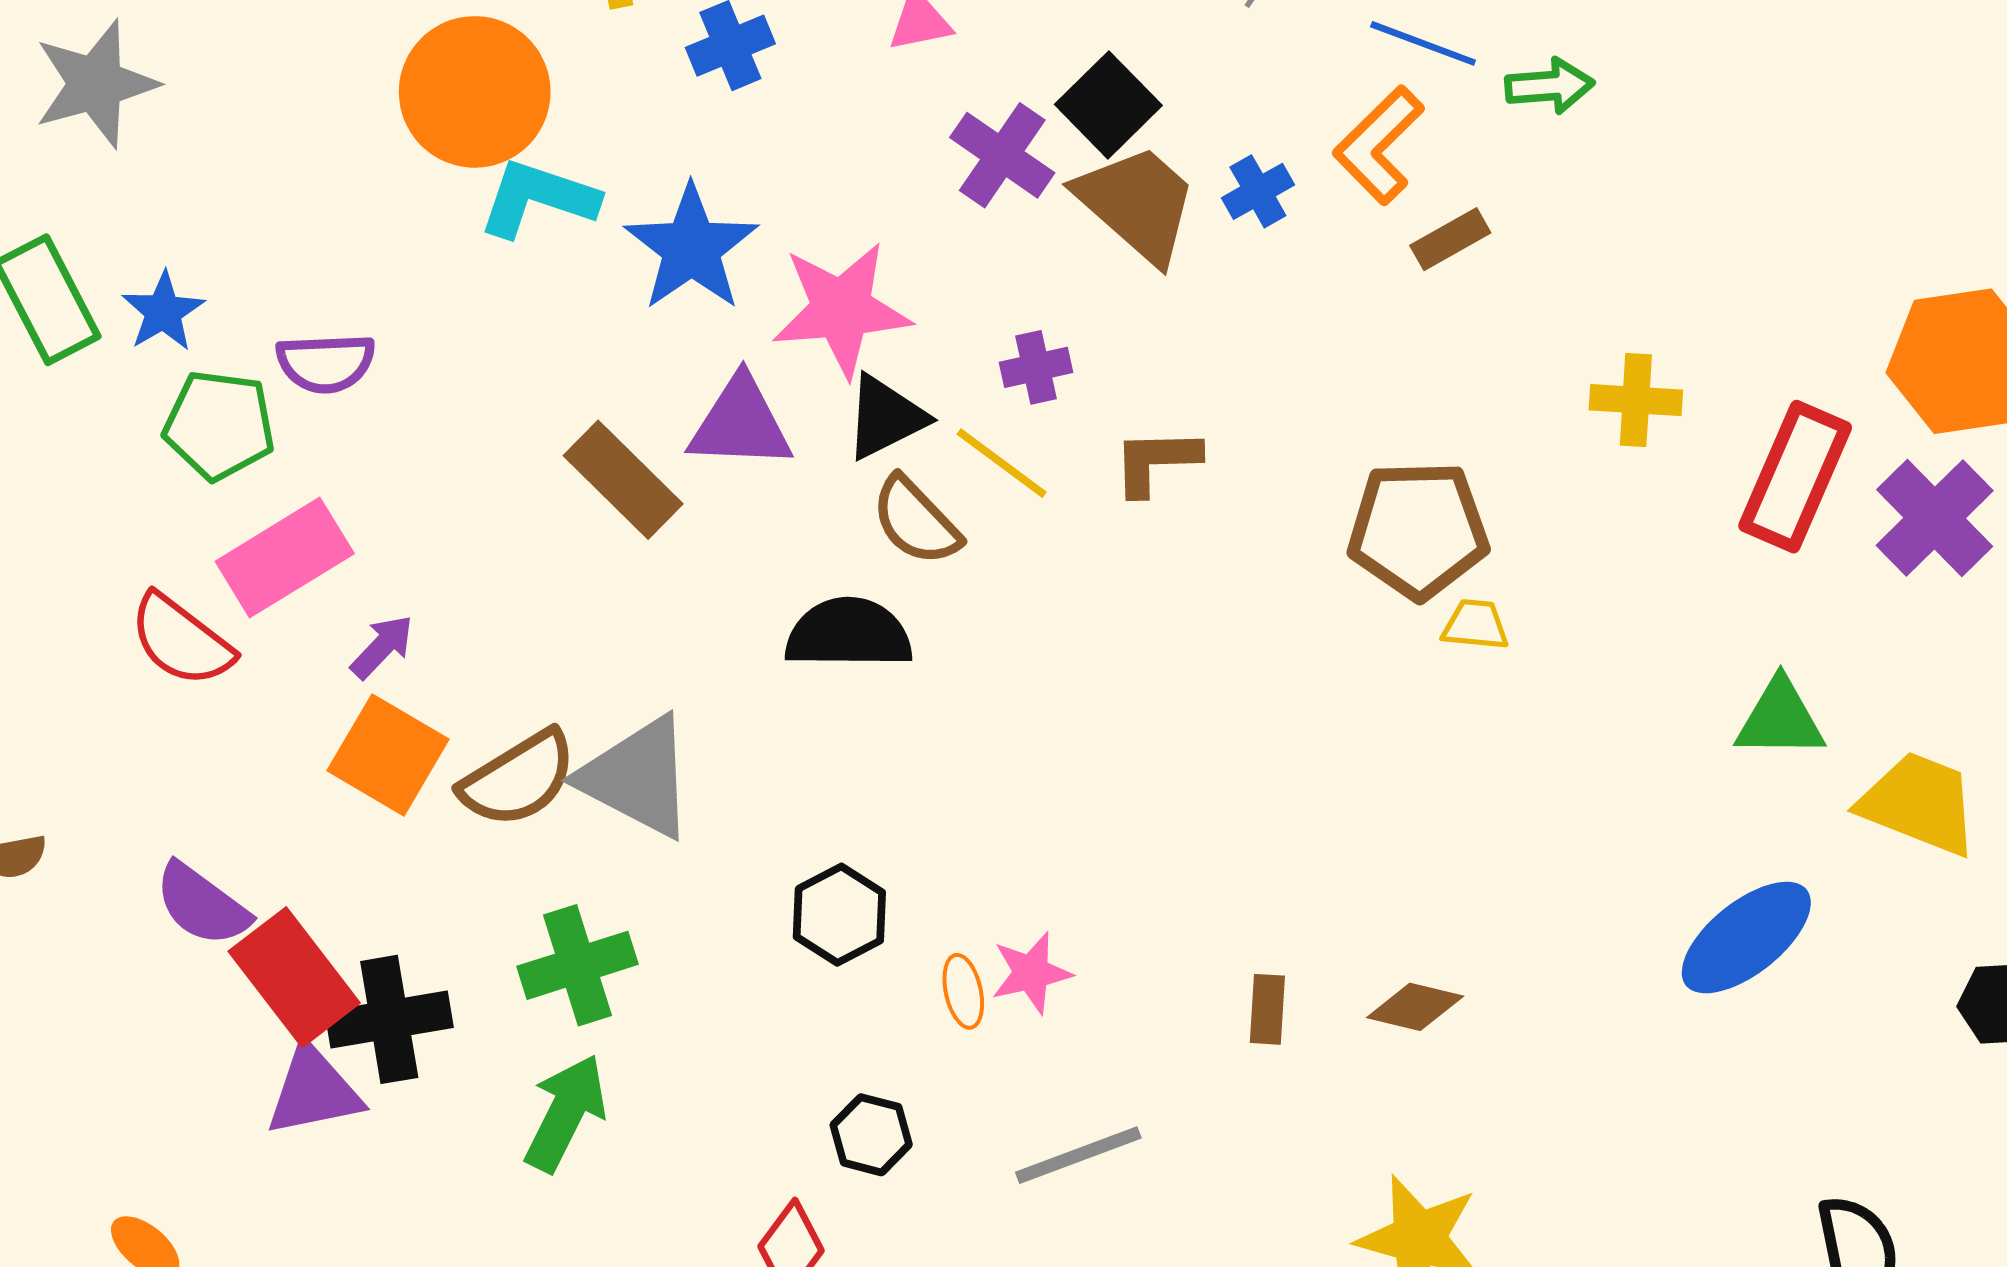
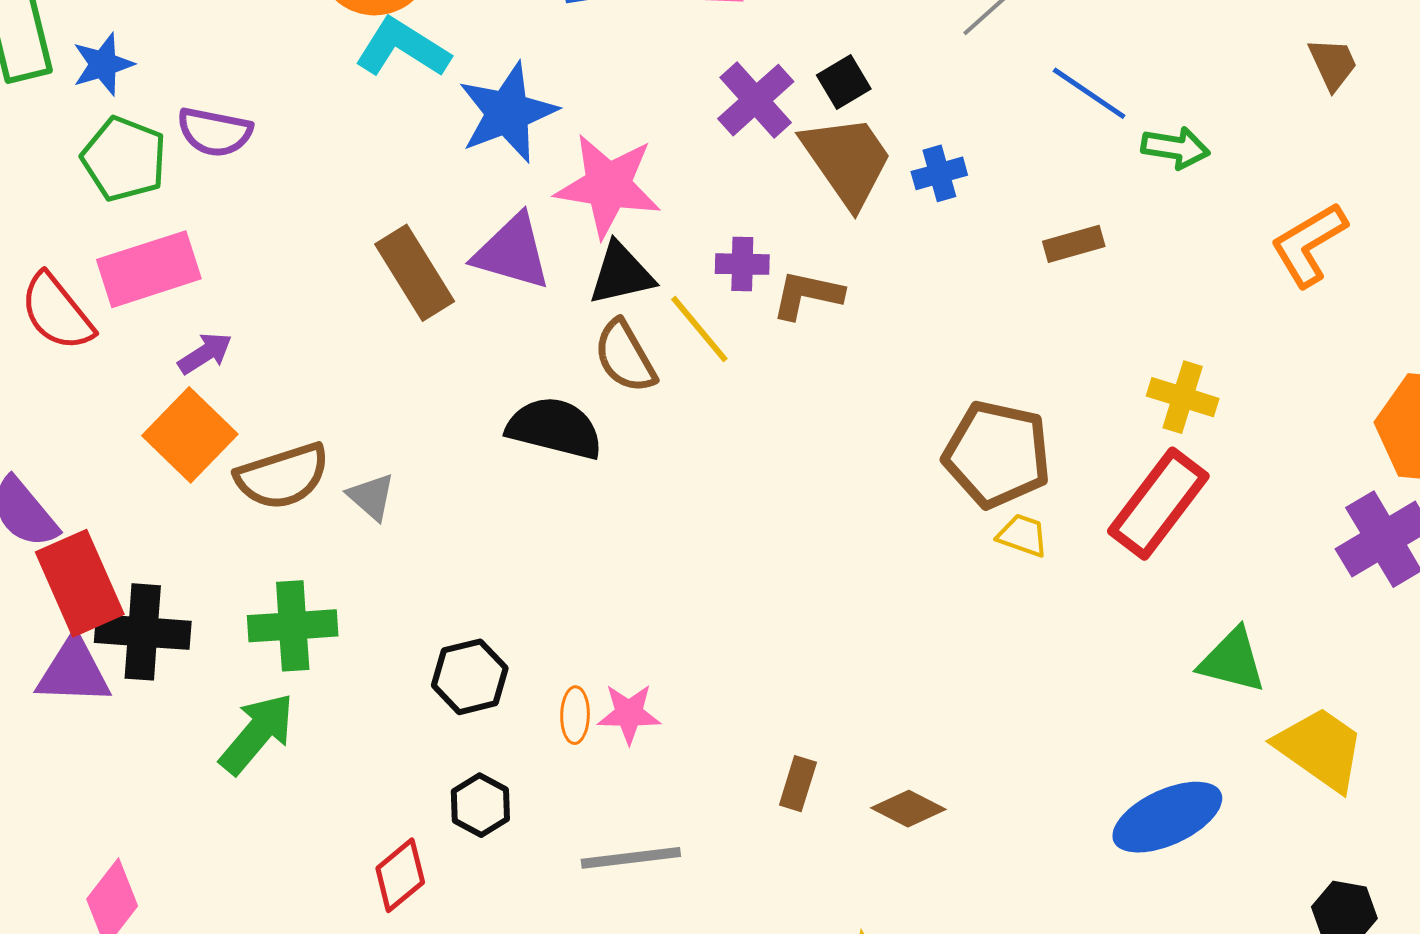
black square: (1108, 105) -> (844, 82), size x0.7
orange L-shape: (1379, 145) -> (1309, 244), moved
brown L-shape: (1156, 461) -> (807, 295), moved
red rectangle: (1795, 477) -> (1158, 504), moved
gray triangle: (637, 777) -> (371, 497), size x0.5
black hexagon: (839, 915) -> (470, 677), moved

